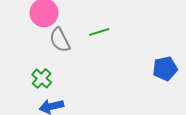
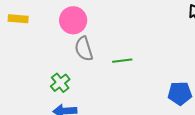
green line: (99, 32) -> (122, 61), moved

